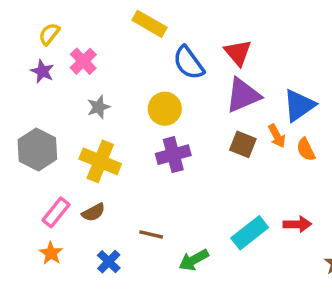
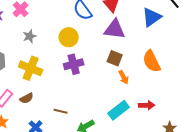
purple triangle: (243, 95) -> (115, 29), turned 30
blue triangle: (299, 105) -> (152, 17), moved
orange arrow: (277, 136) -> (124, 77), moved
orange semicircle: (306, 149) -> (152, 61), size x1.6

